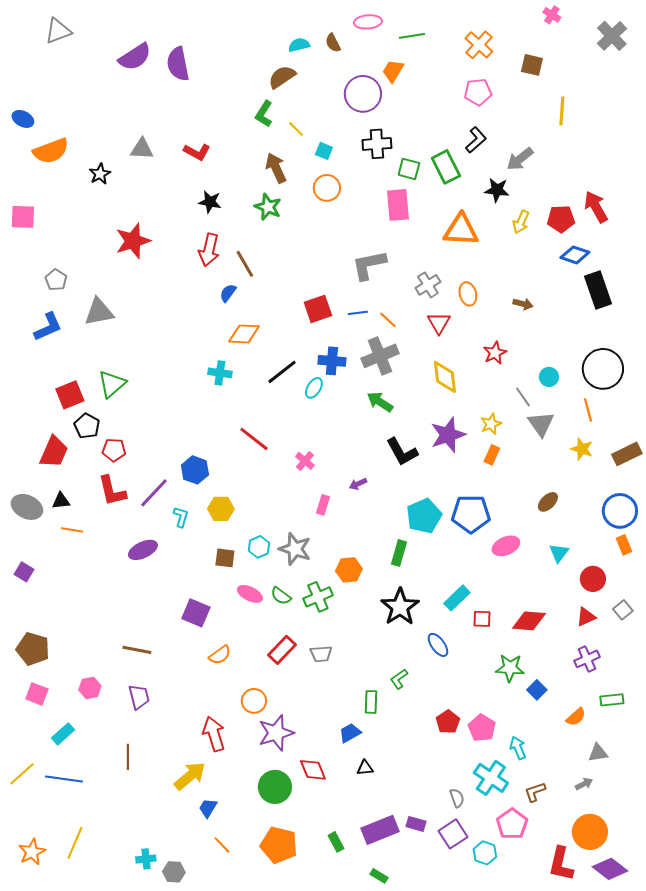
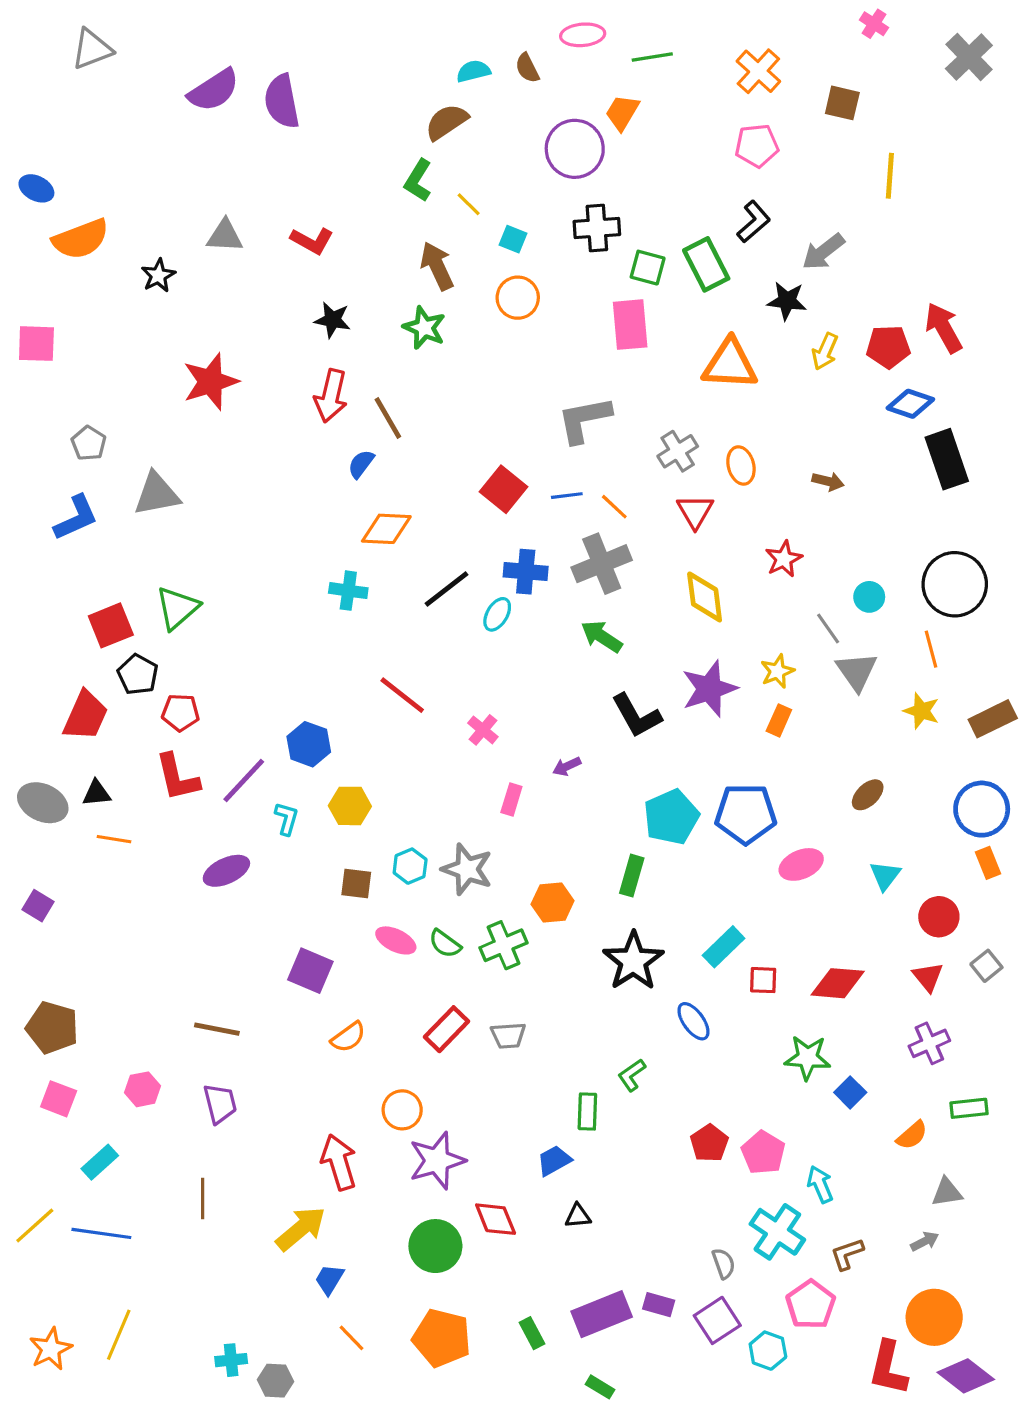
red square: (318, 309) -> (503, 489), turned -32
red triangle: (586, 617) -> (928, 977), turned -45

